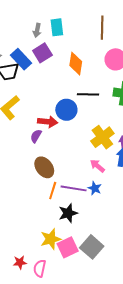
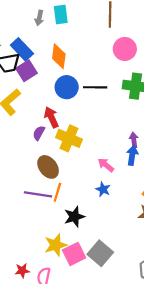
purple square: (42, 53) -> (26, 71), moved
orange diamond: (76, 64) -> (59, 56), moved
blue circle: (66, 110) -> (67, 87), moved
red arrow: (48, 122) -> (51, 117), turned -120
yellow cross: (102, 137) -> (69, 138), moved, turned -30
purple line: (74, 188) -> (38, 194), moved

